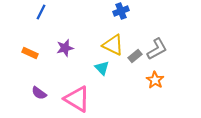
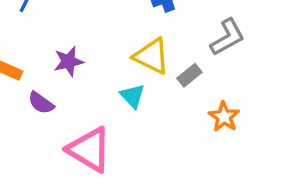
gray L-shape: (157, 49) -> (227, 37), moved
purple semicircle: (39, 93) -> (41, 103), moved

